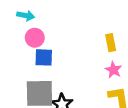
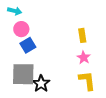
blue square: (44, 57) -> (28, 45), turned -35

